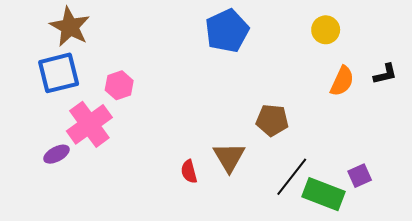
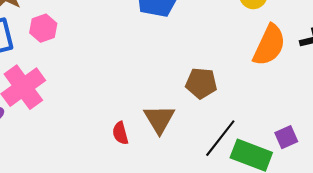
orange semicircle: (342, 81) -> (269, 45), size x1.4
pink hexagon: (119, 85) -> (43, 28), moved

